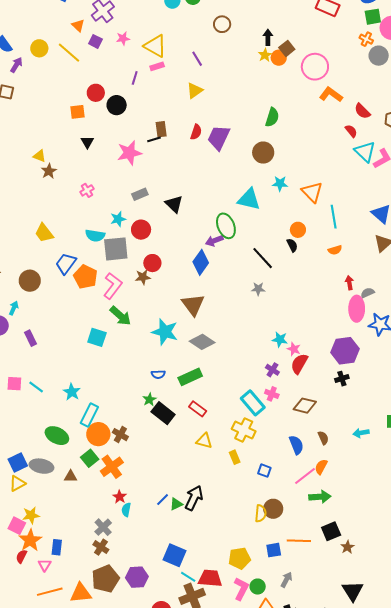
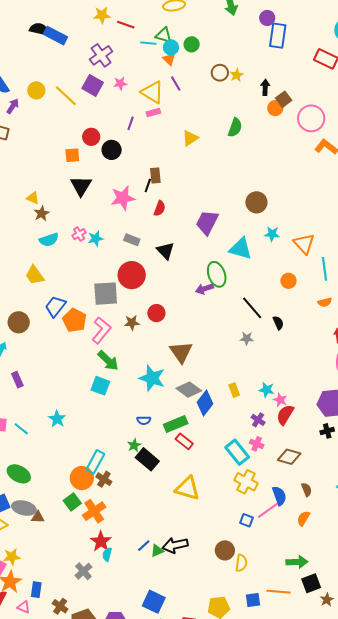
orange triangle: (78, 25) -> (169, 59), moved
purple square: (95, 41) -> (93, 85), size x1.5
yellow star: (265, 55) -> (237, 75), moved
purple line: (197, 59) -> (176, 83), moved
green semicircle: (272, 117) -> (235, 127), moved
red semicircle: (196, 132) -> (160, 208), moved
purple trapezoid: (219, 138) -> (207, 222), moved
black line: (154, 139) -> (148, 185), turned -56
black triangle: (87, 142) -> (81, 186), size x1.6
gray rectangle: (140, 194) -> (132, 240), turned 42
cyan star: (118, 219) -> (96, 239), moved
red circle: (141, 230) -> (132, 275), size x1.4
cyan semicircle: (95, 236) -> (49, 240), moved, turned -30
black semicircle: (292, 245) -> (278, 323), moved
blue diamond: (201, 262) -> (205, 403), moved
red circle: (152, 263) -> (156, 313), moved
cyan square: (97, 337) -> (100, 386), moved
cyan star: (72, 392) -> (57, 419), moved
red rectangle: (198, 409) -> (184, 441), moved
cyan rectangle: (89, 415) -> (95, 462), moved
yellow cross: (244, 430) -> (246, 482), moved
green ellipse: (57, 436) -> (19, 474), moved
yellow triangle: (204, 441) -> (187, 488), size x1.5
yellow rectangle: (235, 457) -> (234, 390), moved
brown triangle: (71, 476) -> (38, 517), moved
pink line: (305, 476) -> (268, 510), moved
red star: (120, 497) -> (101, 541), size x1.5
green arrow: (320, 497) -> (297, 562), moved
black arrow: (194, 498) -> (175, 545), turned -130
brown circle: (273, 509) -> (225, 550), moved
brown cross: (101, 547) -> (60, 606), moved
pink triangle: (45, 565) -> (24, 607), turned -40

